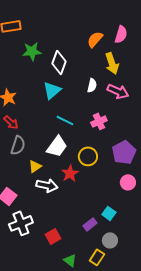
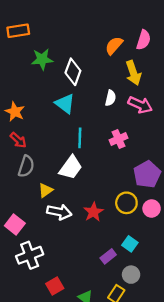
cyan triangle: (52, 90) -> (65, 104), turned -42
cyan line: (65, 120) -> (80, 138), turned 66
yellow circle: (88, 156) -> (126, 203), moved
red star: (70, 173) -> (93, 212), moved
red square: (53, 236) -> (55, 286), moved

